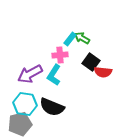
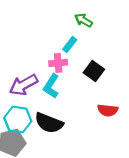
green arrow: (82, 38) -> (84, 20), moved
red semicircle: (103, 72) -> (108, 110), moved

